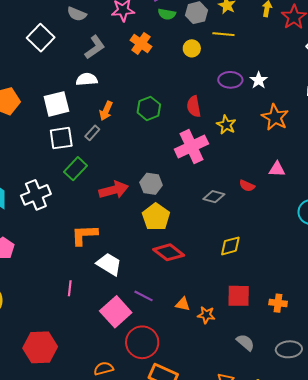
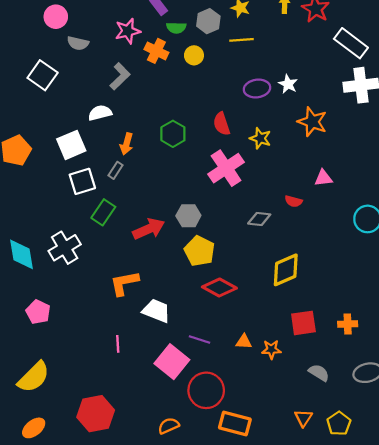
orange cross: (141, 43) -> (156, 51), moved
gray L-shape: (95, 47) -> (120, 76), moved
yellow circle: (192, 48) -> (194, 55), moved
yellow diamond: (230, 246) -> (286, 270), size x1.4

